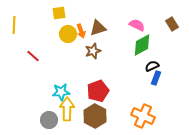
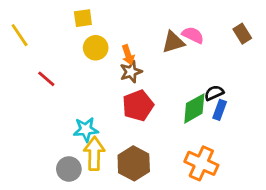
yellow line: (14, 25) -> (20, 35), turned -36
brown triangle: (98, 28) -> (173, 42), moved
orange arrow: (81, 31) -> (128, 55), moved
green diamond: (142, 45) -> (194, 108), moved
red pentagon: (98, 91) -> (138, 106), moved

